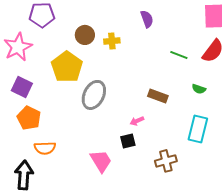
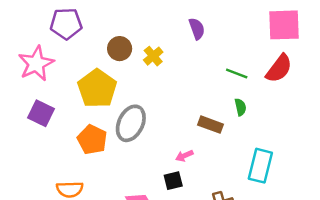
yellow cross: (112, 41) -> (153, 56), turned -35
green semicircle: (199, 89) -> (240, 107), moved, turned -120
orange pentagon: (29, 118) -> (92, 140), moved

